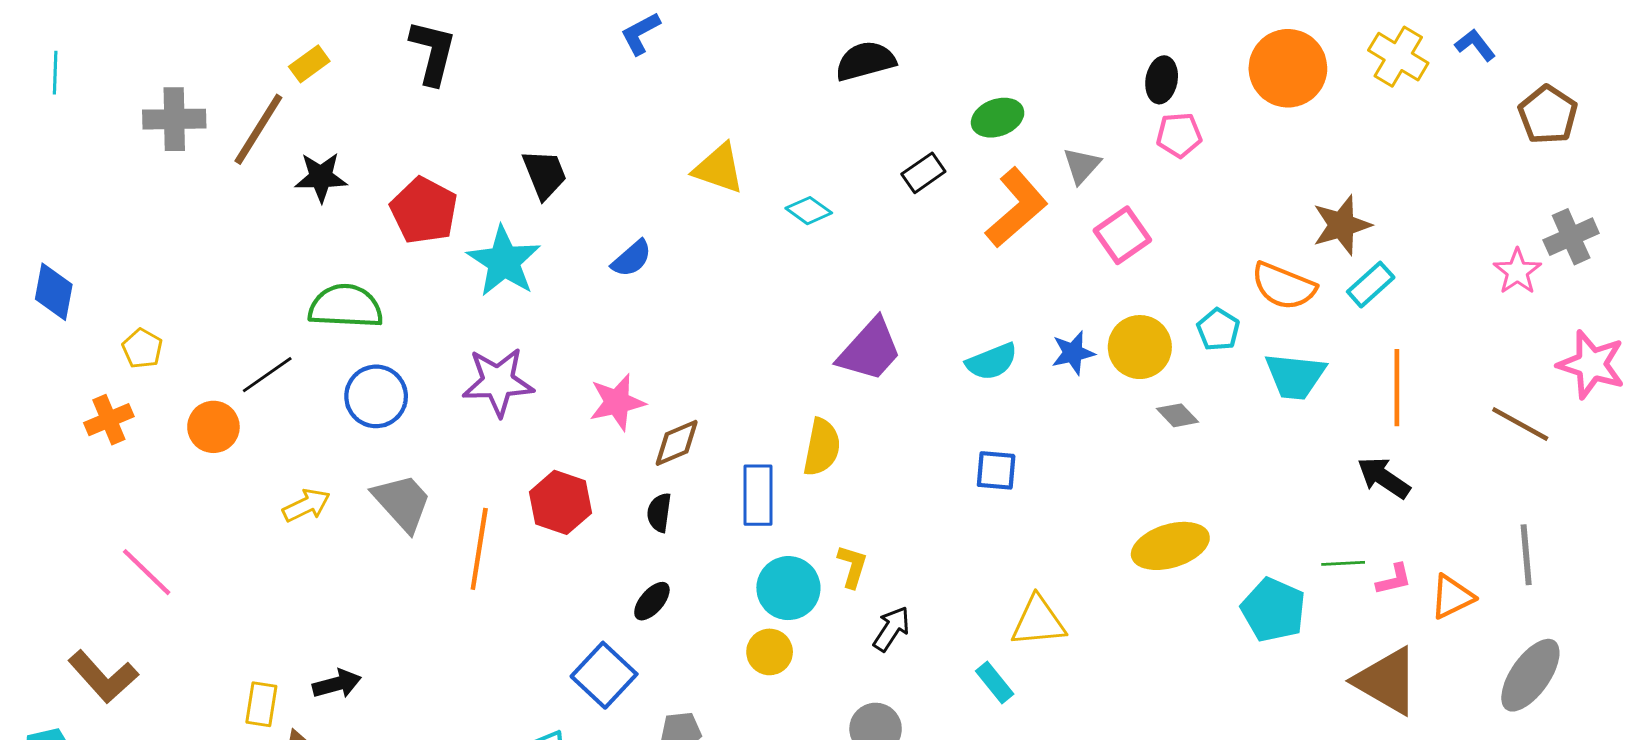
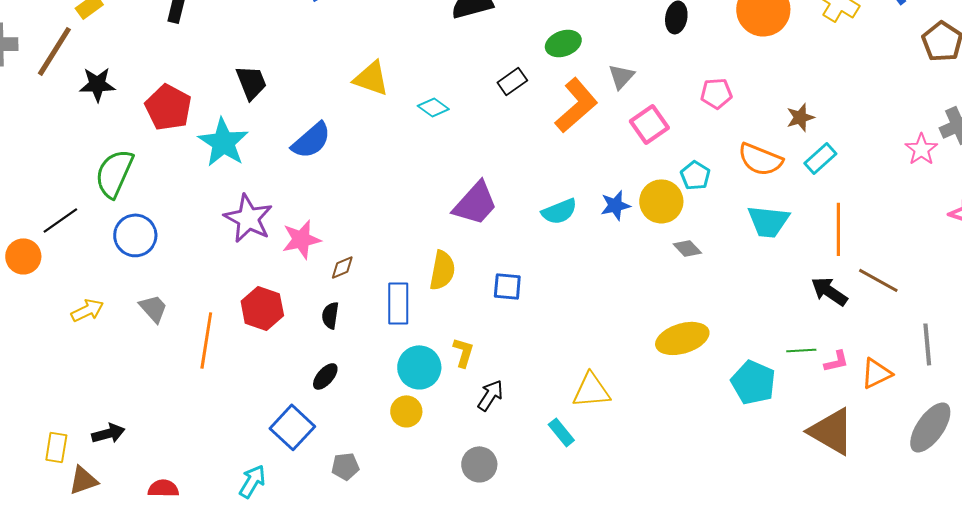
pink pentagon: (1179, 135) -> (716, 93), moved
brown star: (1342, 225) -> (800, 117), size x0.7
blue semicircle: (632, 258) -> (311, 140), size x1.4
green semicircle: (346, 306) -> (114, 173), turned -69
cyan pentagon: (1218, 330) -> (695, 175), moved
purple star: (498, 382) -> (248, 218), moved, turned 30
brown line: (1520, 424) -> (878, 280), moved
brown diamond: (677, 443) -> (342, 267), size x0.7
blue square: (996, 470) -> (507, 286), moved
gray trapezoid: (402, 502) -> (153, 308), size x0.7

